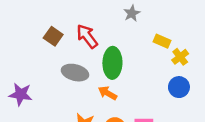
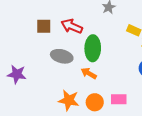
brown square: (53, 36) -> (44, 26), turned -35
red arrow: (87, 36) -> (72, 26), turned -30

